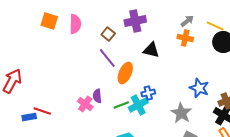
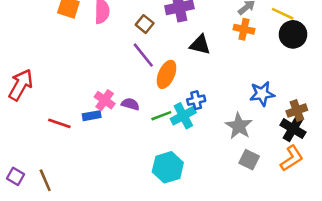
blue star: (199, 88) -> (262, 94), turned -30
purple semicircle: (97, 96) -> (130, 104), turned 112
pink cross: (85, 104) -> (105, 100), moved
blue rectangle: (29, 117) -> (92, 116), moved

